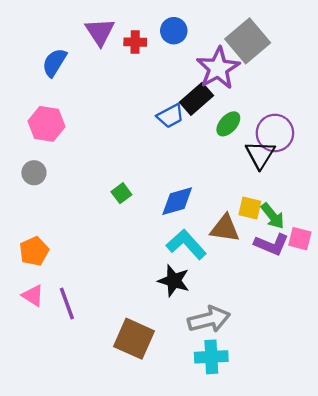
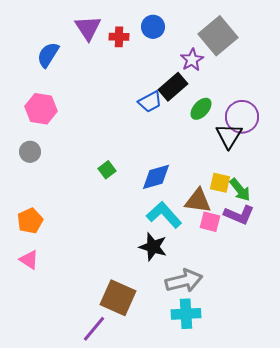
purple star: (218, 68) -> (192, 60), size x0.6
pink square: (300, 239) -> (210, 222), moved
purple line: (67, 303) -> (94, 329), moved, turned 60

